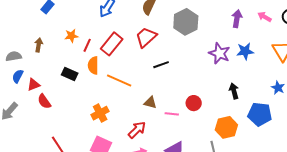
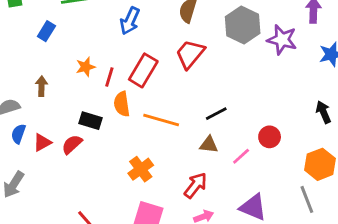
purple star: (219, 53) -> (282, 40), moved
black line: (161, 65) -> (216, 114), moved
red semicircle: (44, 101) -> (72, 144), moved, turned 91
pink line: (172, 114) -> (241, 156), turned -40

